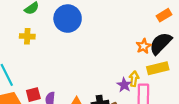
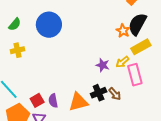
yellow arrow: (134, 79) -> (122, 62), turned -120
purple star: (124, 85) -> (103, 65), moved

